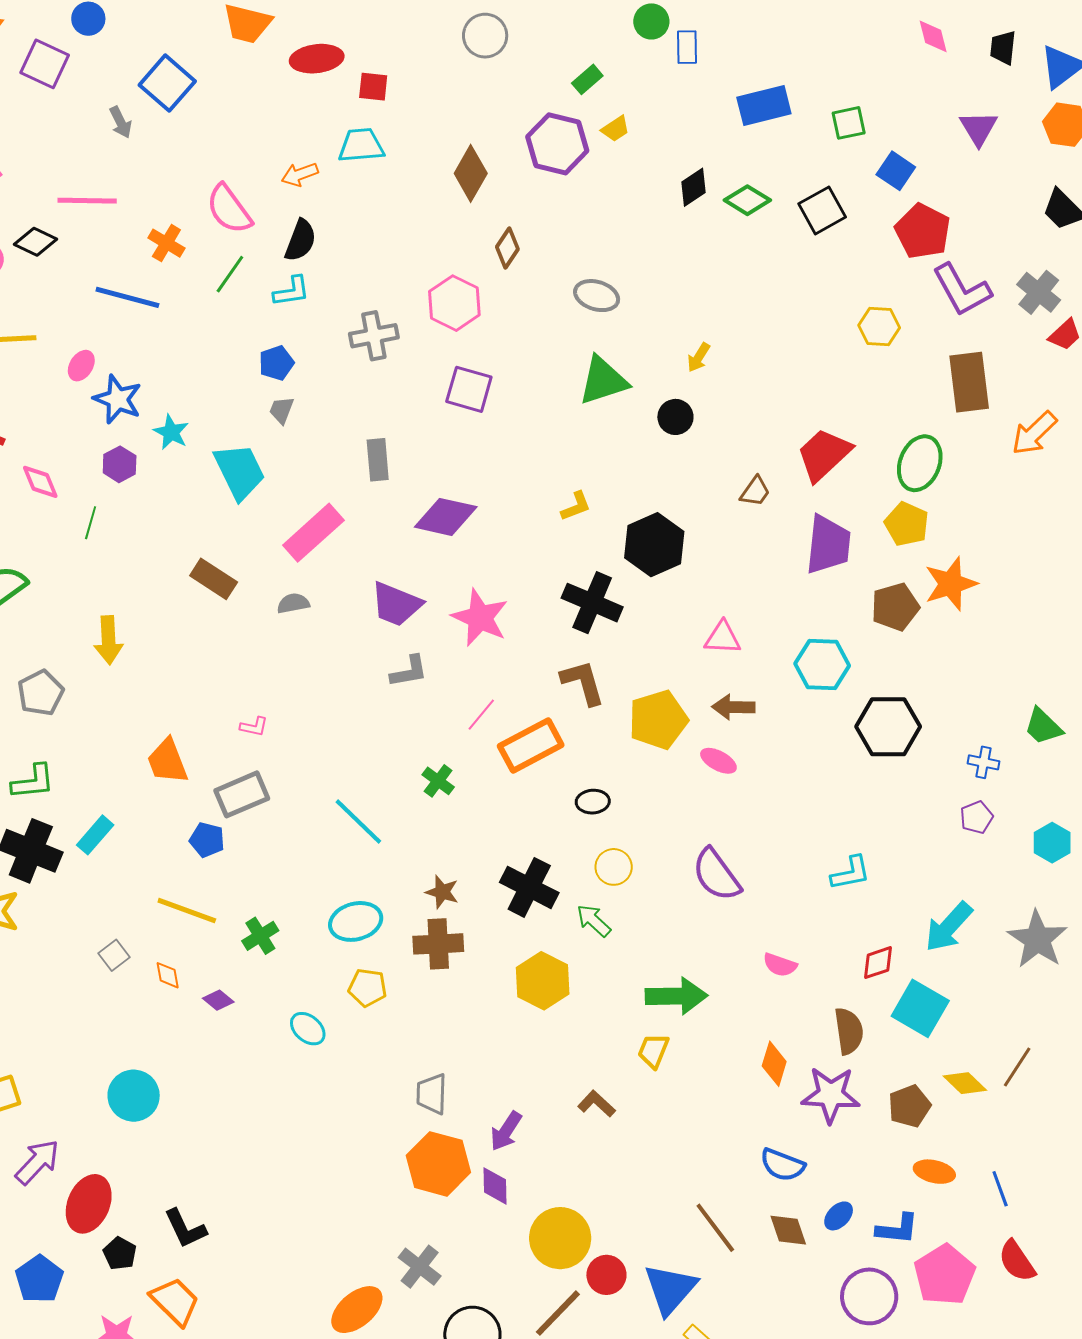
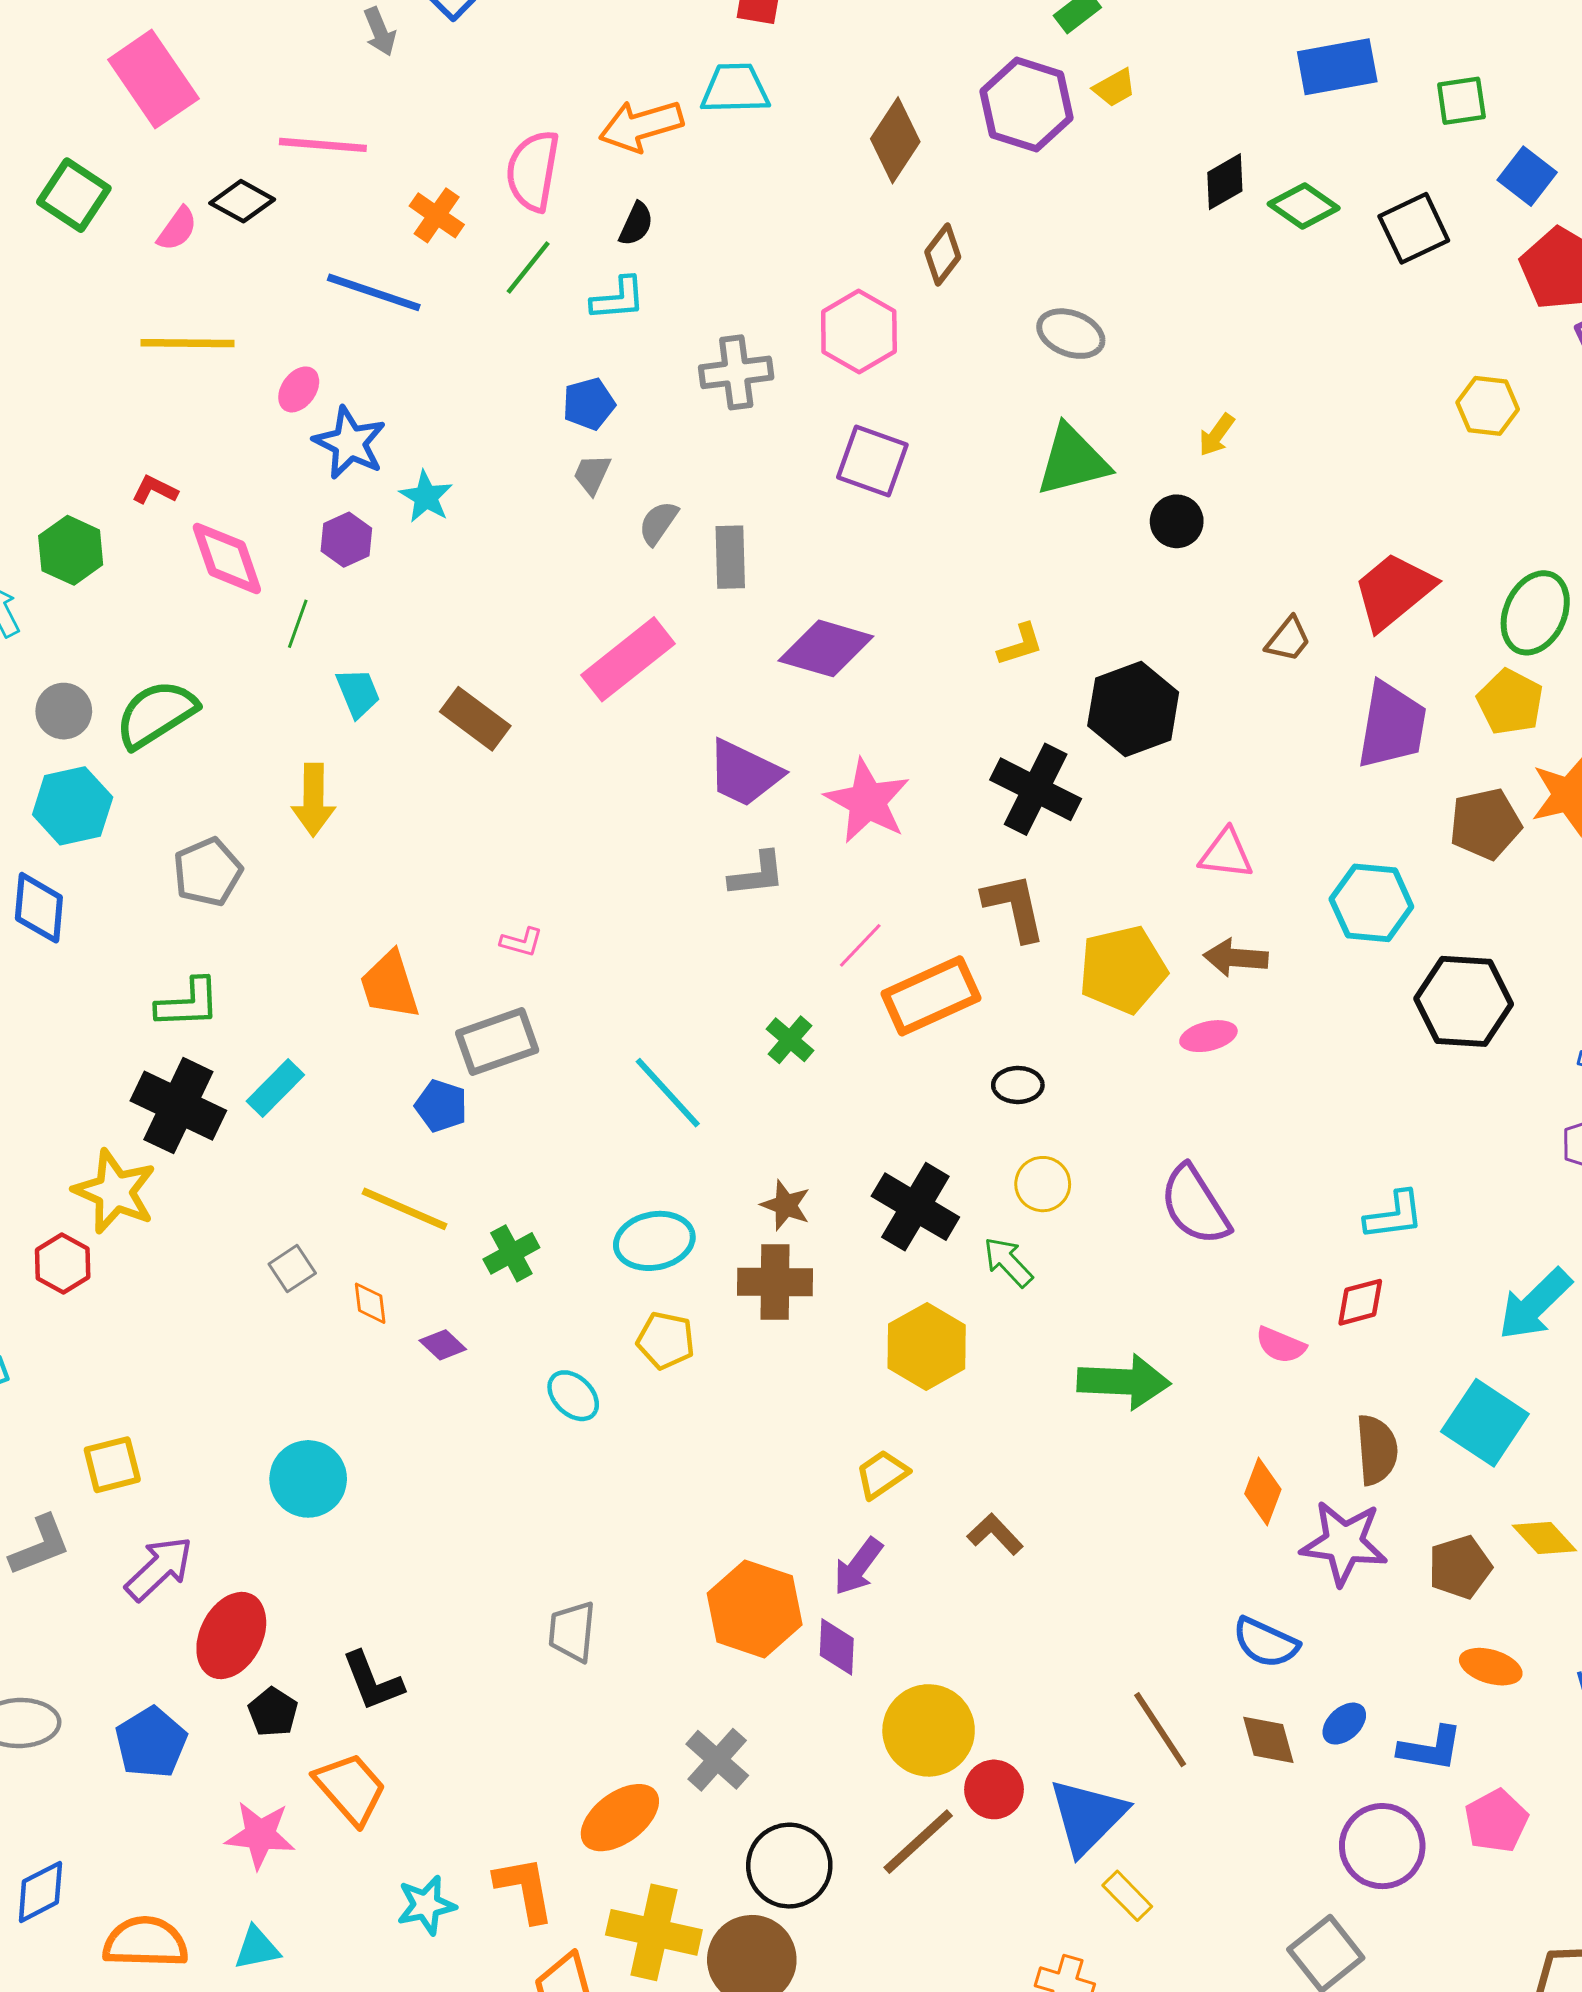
orange arrow: (300, 174) -> (641, 126), size x1.5
pink semicircle: (229, 209) -> (533, 171), turned 42
black semicircle: (301, 240) -> (636, 224), size x0.7
cyan trapezoid: (239, 471) -> (358, 693), moved, size x0.6
pink diamond: (40, 482) -> (227, 558), size x1.4
gray semicircle: (293, 603) -> (658, 523), moved, turned -48
pink ellipse: (718, 761) -> (1208, 1036), turned -45
red diamond: (878, 963) -> (1360, 1302), moved
yellow trapezoid: (653, 1051) -> (882, 1474), moved, turned 30
gray trapezoid: (432, 1094) -> (572, 1632), moved
pink pentagon: (945, 1275) -> (1496, 1821), size x0.7

